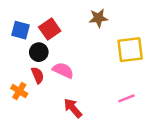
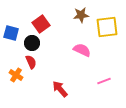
blue square: (21, 30) -> (11, 33), moved
yellow square: (130, 50) -> (107, 27), moved
pink semicircle: (63, 70) -> (82, 50), moved

